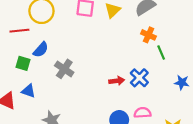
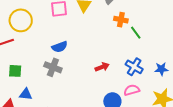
blue semicircle: (41, 50) -> (60, 47), moved, turned 42
blue cross: (139, 78) -> (134, 67), moved
blue star: (182, 82) -> (161, 69), moved

